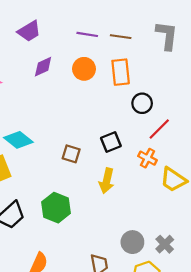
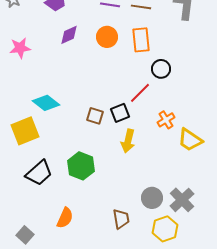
red line: (159, 129) -> (140, 93), moved
black square: (111, 142) -> (120, 113), moved
orange cross: (147, 158) -> (166, 120), turned 30
gray cross: (165, 244) -> (182, 200), size x1.4

